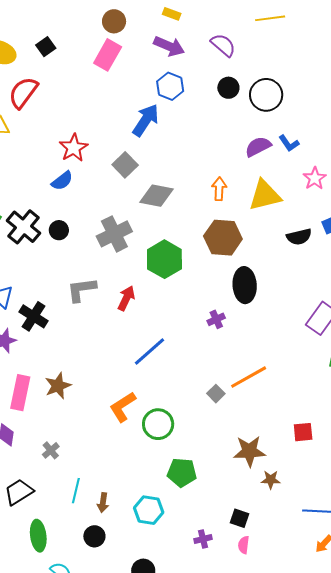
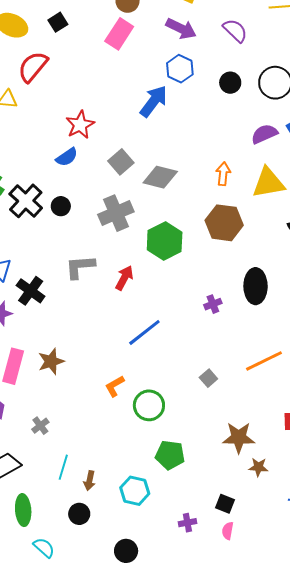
black circle: (228, 88) -> (230, 83), moved
gray square: (125, 165) -> (121, 162), moved
black ellipse: (245, 285) -> (256, 286), moved
orange line: (249, 377) -> (264, 361), moved
orange L-shape: (123, 407) -> (115, 386), size x0.7

